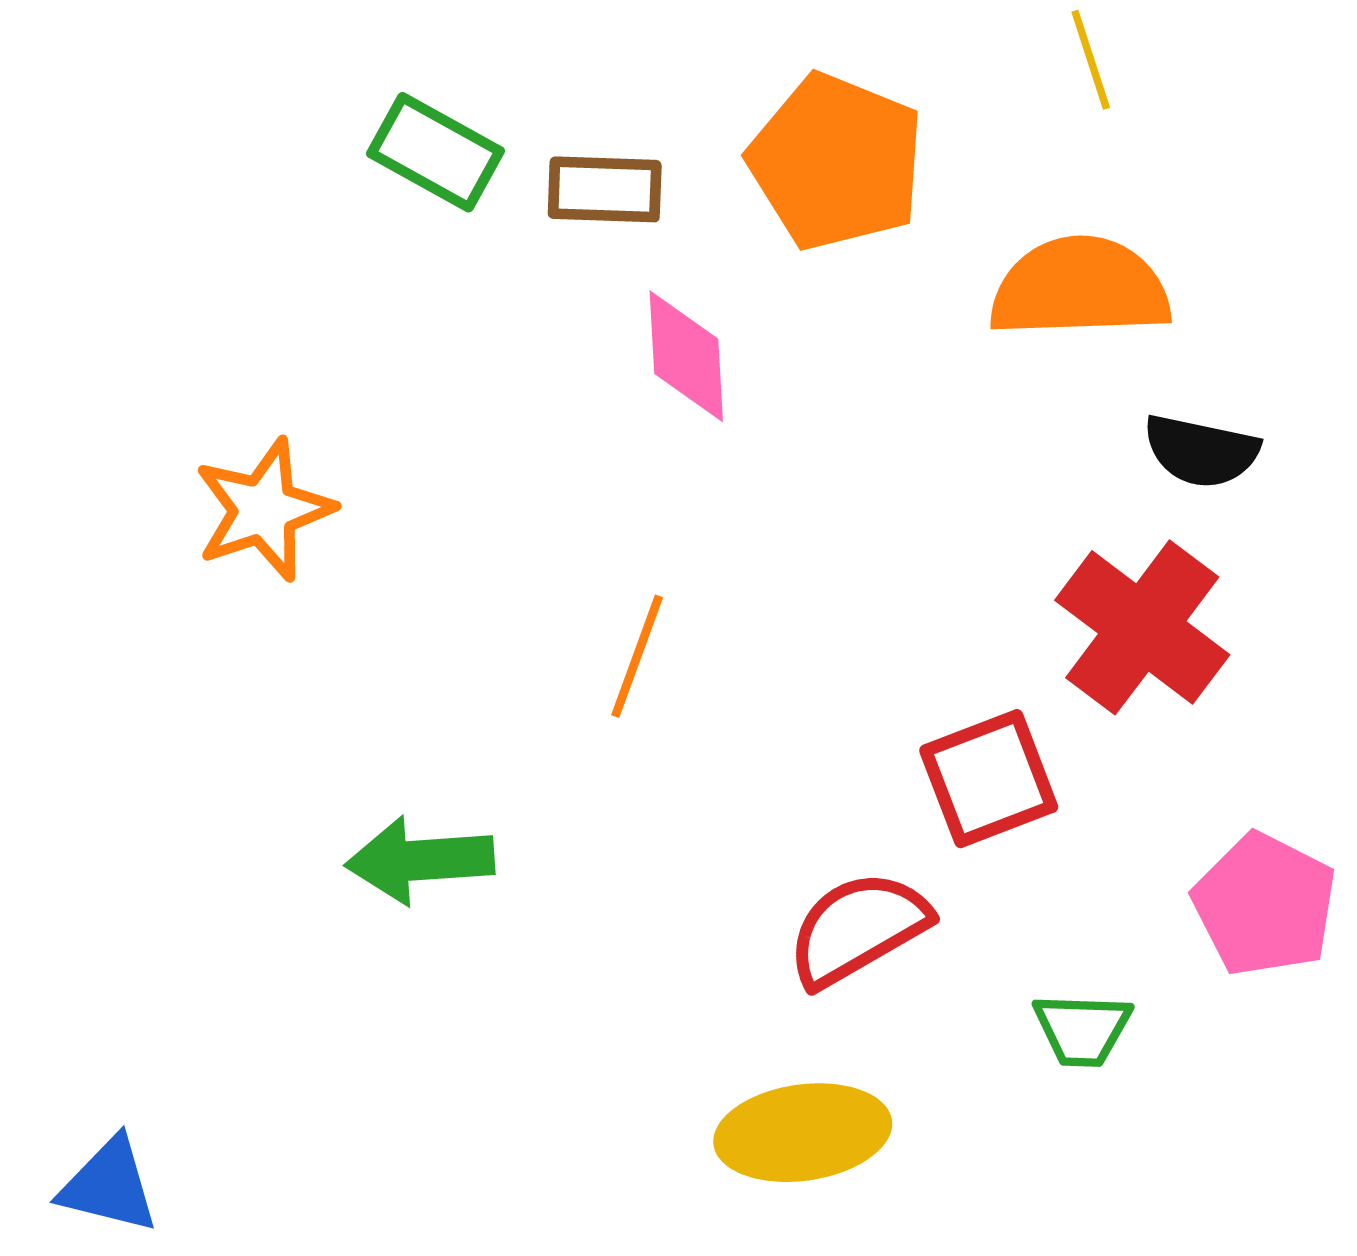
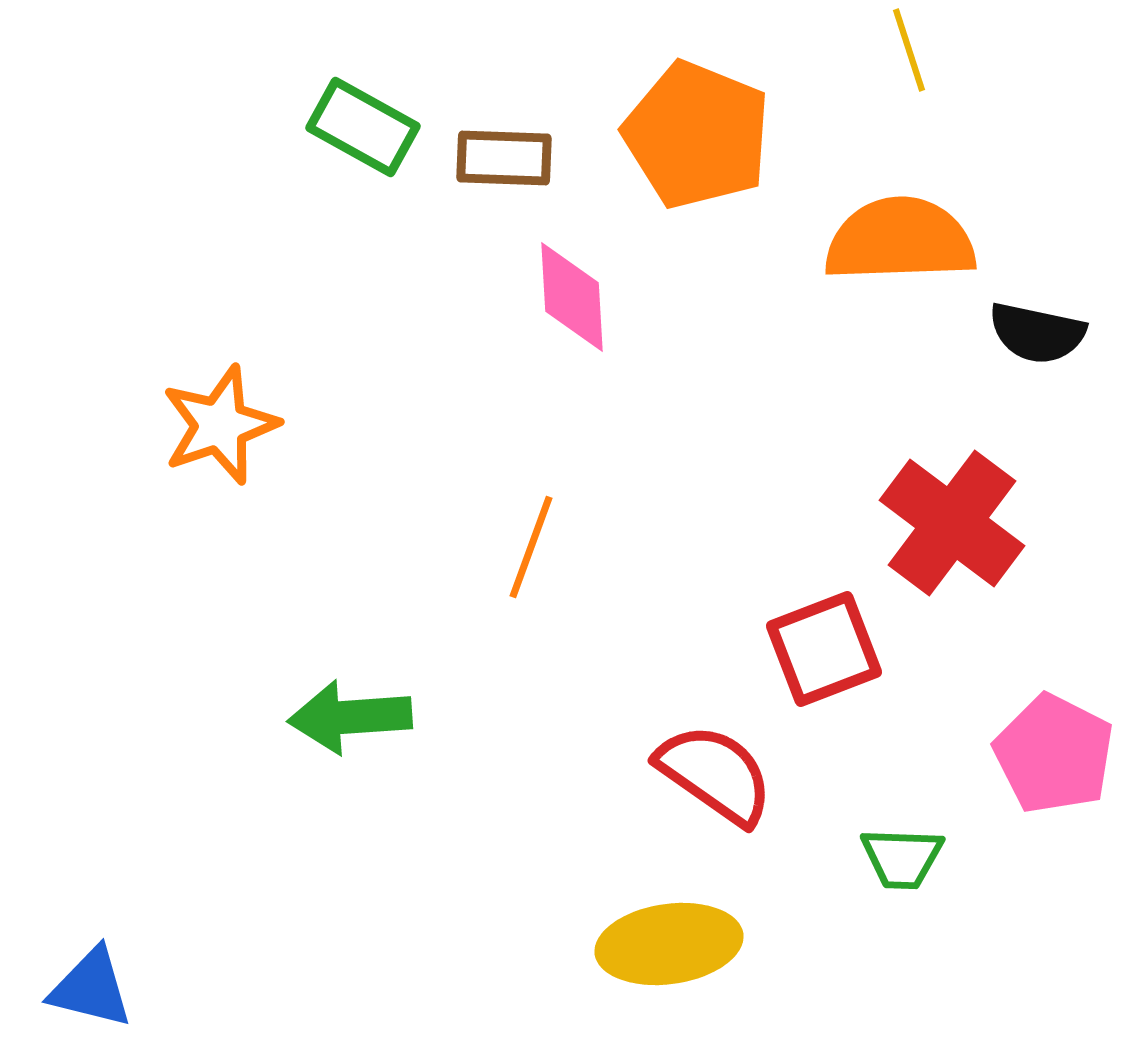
black semicircle: (1201, 451) -> (1037, 333), moved
red semicircle: (858, 929) -> (715, 774), turned 65

